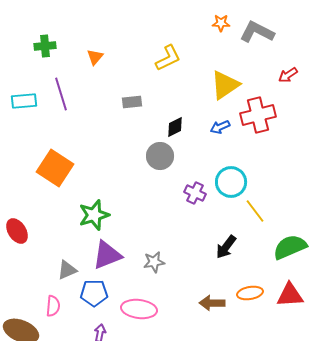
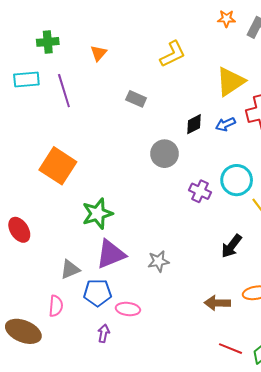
cyan rectangle: (24, 101) -> (26, 80), moved
gray rectangle: (132, 102) -> (136, 99), turned 30
black diamond: (175, 127) -> (194, 124), moved
pink ellipse: (139, 309) -> (128, 309), moved, size x0.7

